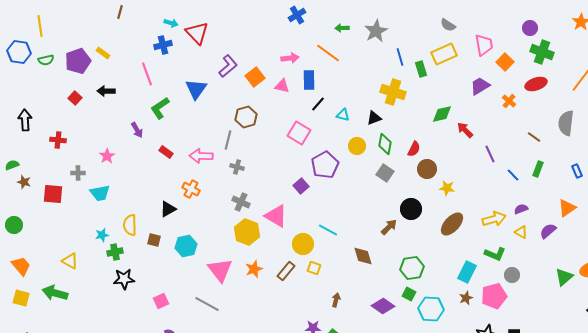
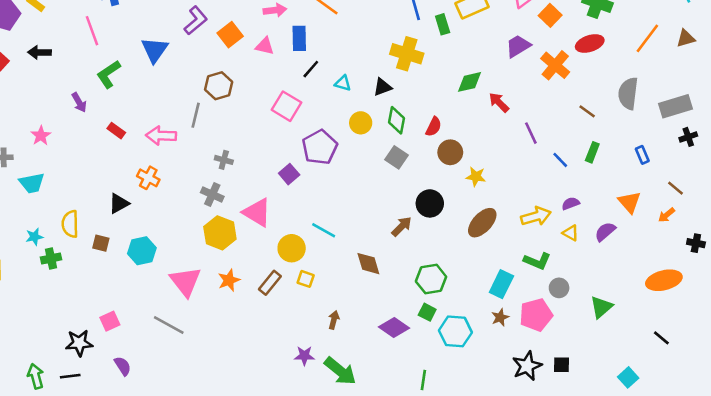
orange cross: (509, 101) -> (555, 65), size x1.6
gray cross: (237, 167) -> (224, 160), moved
orange triangle: (567, 208) -> (629, 202), turned -36
green triangle: (564, 277) -> (601, 307), moved
black star: (124, 279) -> (79, 343), moved

